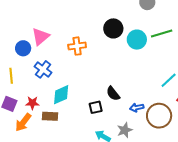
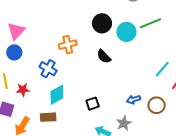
pink triangle: (41, 37) -> (16, 31), moved
blue cross: (43, 69) -> (48, 69), moved
black semicircle: (113, 94) -> (104, 56), moved
red star: (32, 103) -> (23, 90), moved
brown circle: (159, 116) -> (157, 105), size x0.7

